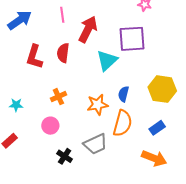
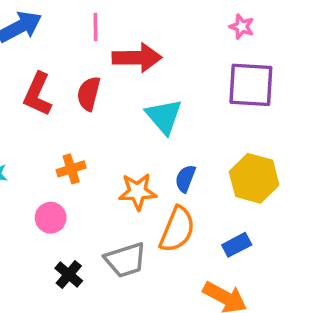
red arrow: (88, 29) -> (137, 58), turned 56
purple square: (132, 39) -> (251, 85), moved
cyan triangle: (107, 60) -> (164, 116), turned -35

